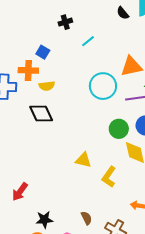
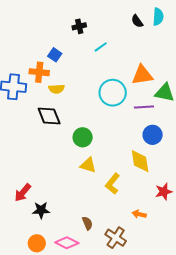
green circle: (119, 129) -> (83, 137), moved
black star: (44, 220) -> (41, 210), moved

